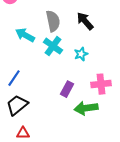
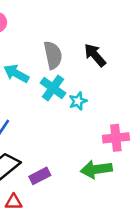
cyan star: (81, 54) -> (78, 101), moved
purple rectangle: (67, 89) -> (40, 176), moved, turned 35

